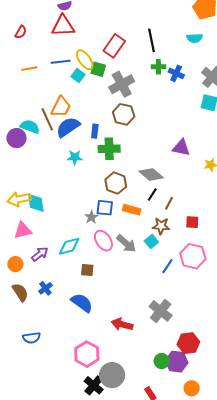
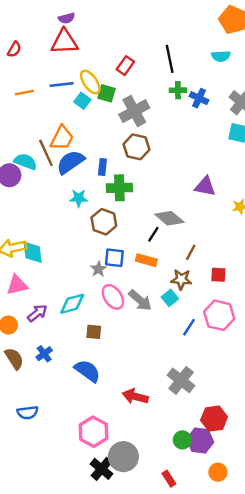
red rectangle: (114, 46) -> (125, 66), size x0.7
brown hexagon: (116, 183) -> (104, 222), moved
black line: (152, 195) -> (153, 234), moved

